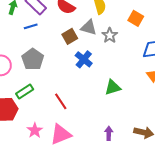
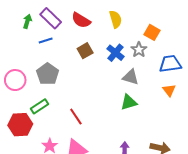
gray triangle: (89, 27) -> (131, 77), moved
gray star: (110, 35) -> (139, 50), moved
blue cross: (84, 59) -> (116, 53), moved

